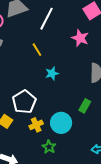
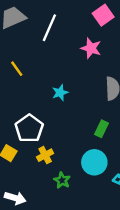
yellow line: (37, 50) -> (17, 69), moved
cyan circle: (61, 123) -> (94, 162), moved

